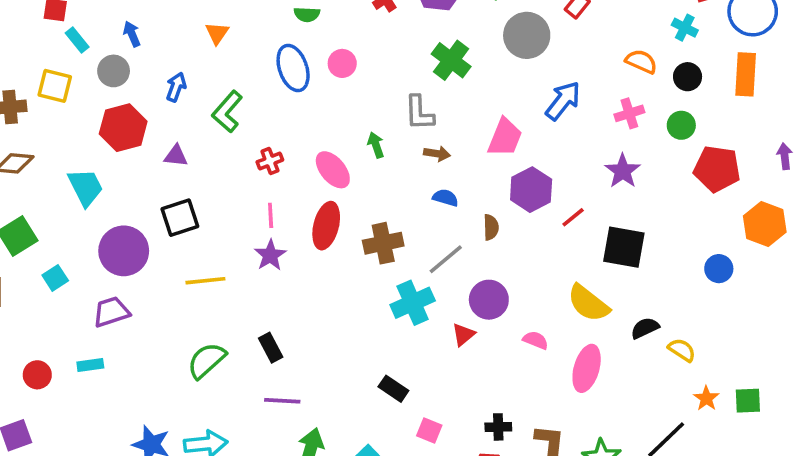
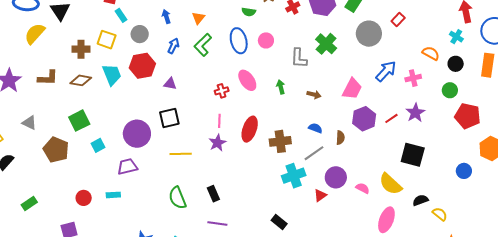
blue arrow: (132, 34) -> (166, 17), moved
green L-shape: (227, 112) -> (203, 45), moved
gray L-shape: (419, 113) -> (299, 58), moved
pink cross: (629, 113) -> (413, 78), moved
pink ellipse: (333, 170) -> (247, 80), moved
cyan trapezoid: (85, 187) -> (112, 75), moved
blue semicircle: (445, 198) -> (315, 128), moved
red line: (573, 217) -> (391, 118), moved
pink semicircle: (536, 340) -> (363, 188), moved
green semicircle: (207, 360) -> (177, 198), turned -75

